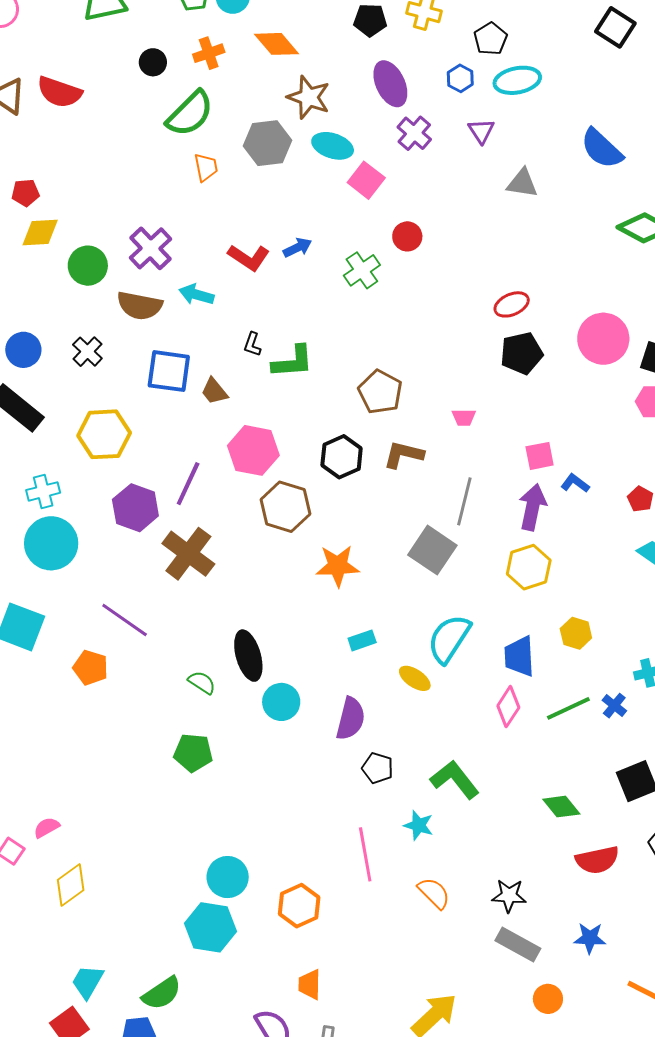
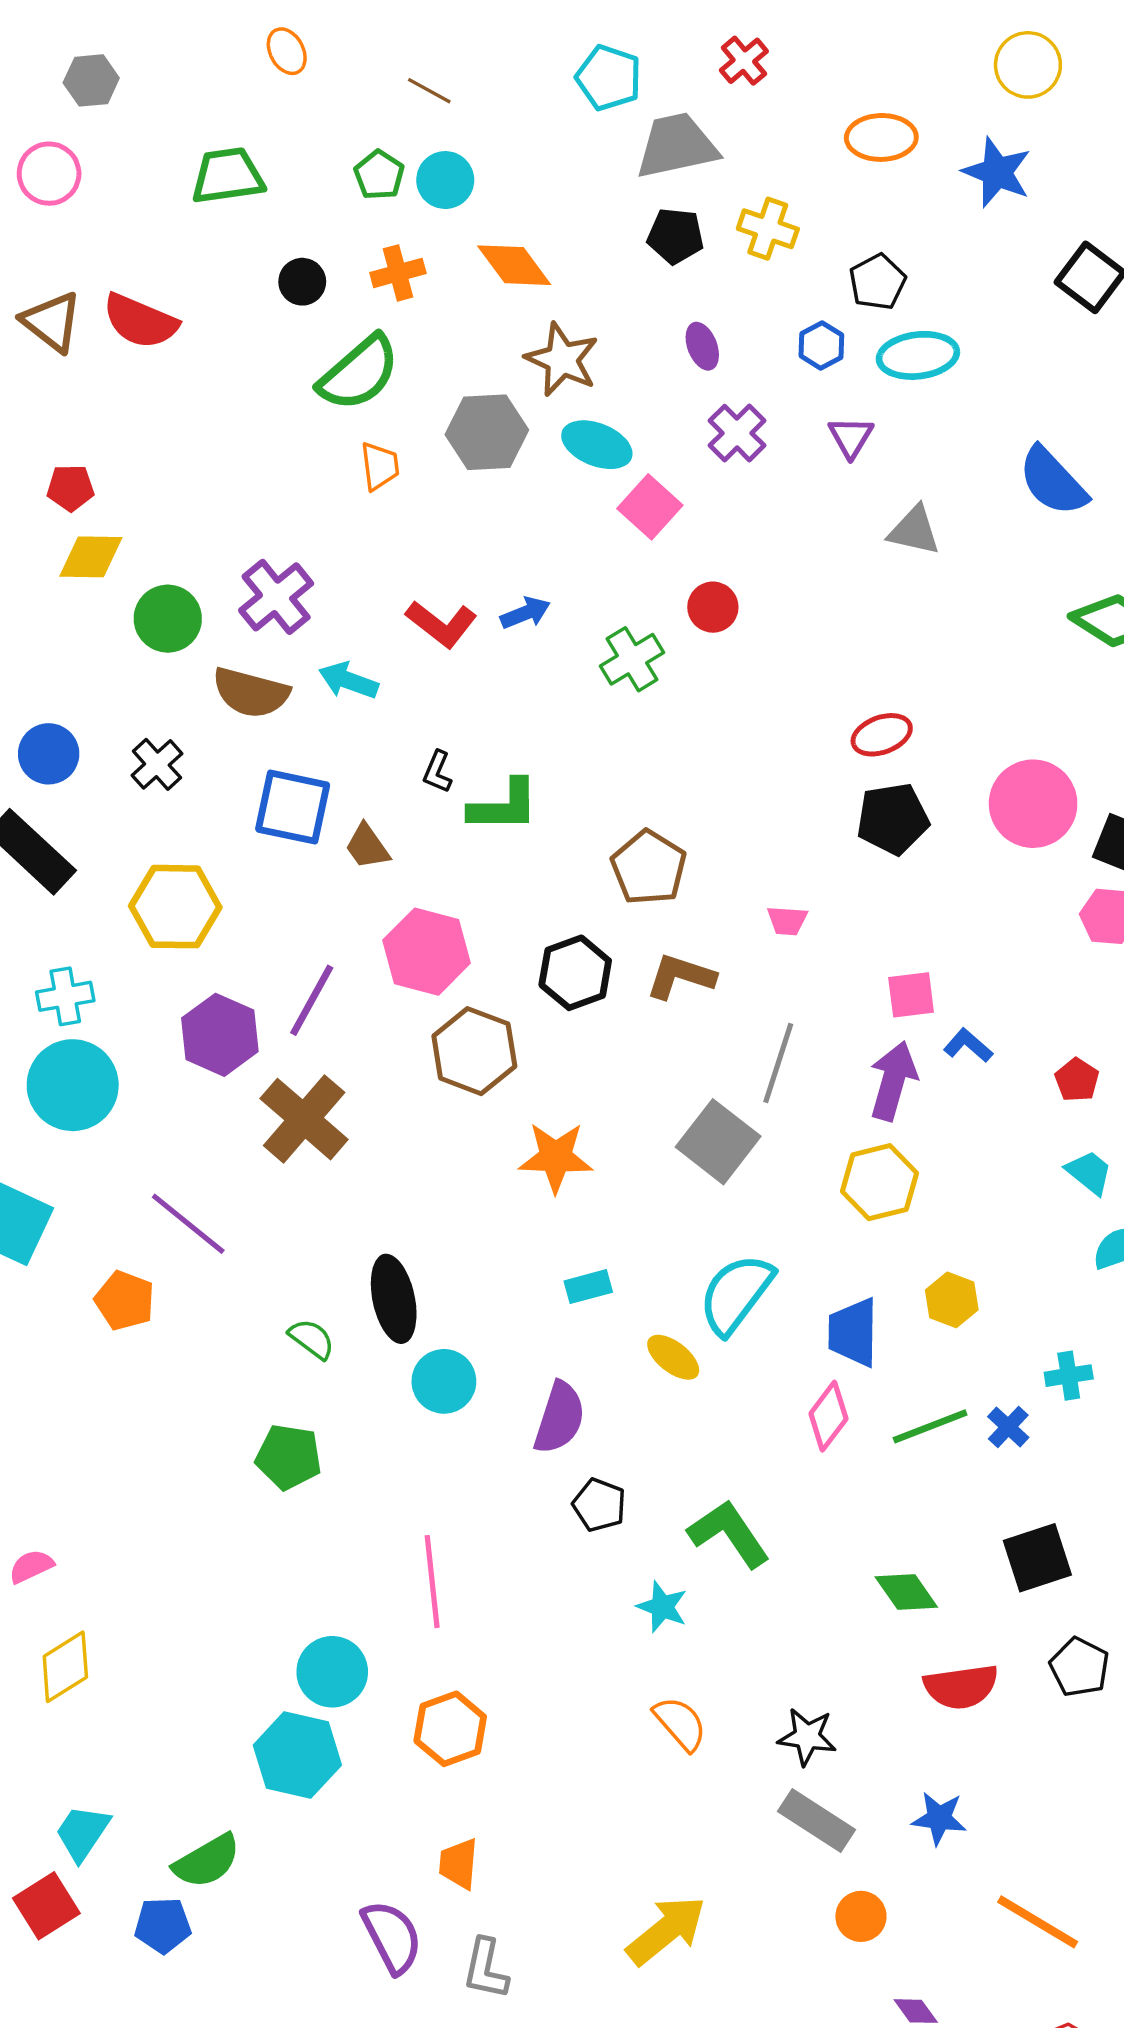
purple ellipse: (390, 84) -> (702, 346), size x0.6
pink line: (365, 854) -> (432, 1582), moved

